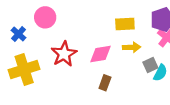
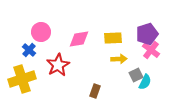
blue cross: (19, 34) -> (29, 50), moved
pink diamond: (101, 54) -> (79, 39), moved

